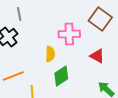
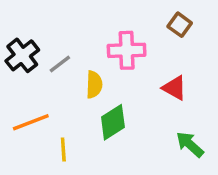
gray line: (19, 14) -> (60, 64), moved, turned 64
brown square: (100, 19) -> (180, 25), size x0.6

